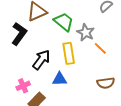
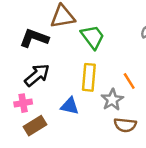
gray star: (86, 32) -> (112, 100), moved
black L-shape: (19, 34) -> (34, 38), turned -120
black arrow: (41, 60) -> (37, 75), moved

